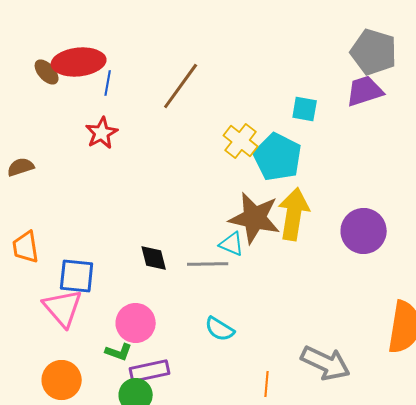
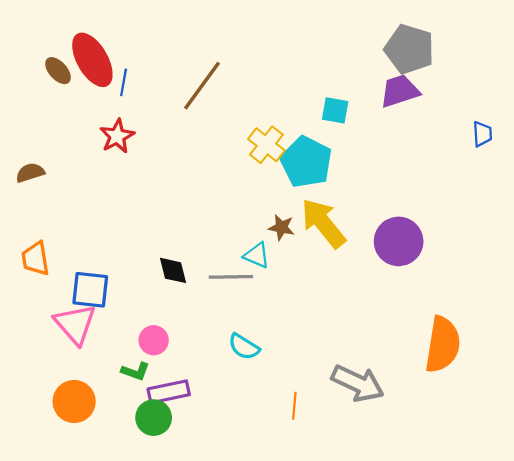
red ellipse: (79, 62) -> (92, 60), turned 66
yellow arrow: (294, 214) -> (323, 223), turned -48
brown star: (255, 218) -> (281, 227), size x0.5
pink circle: (136, 323) -> (154, 340), size x0.7

